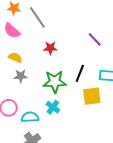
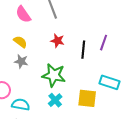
purple line: (95, 39) -> (104, 43), turned 49
black line: (80, 73) -> (83, 50), moved, turned -30
cyan cross: (53, 107) -> (55, 100), moved

